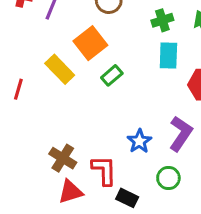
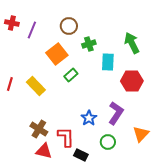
green cross: (162, 20) -> (89, 44), moved
yellow rectangle: (60, 69) -> (36, 86), moved
red triangle: (70, 192) -> (44, 151), turned 30

